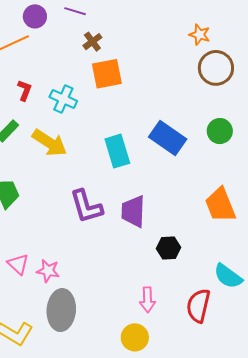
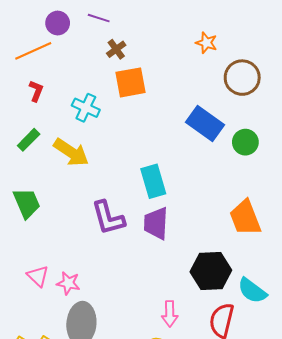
orange star: (200, 35) -> (206, 43), moved
red L-shape: (25, 90) -> (36, 91), moved
blue rectangle: (168, 138) -> (205, 124), moved
cyan rectangle: (117, 151) -> (153, 181), moved
black hexagon: (169, 248) -> (211, 271), moved, size x1.6

